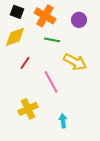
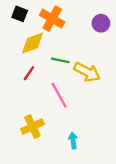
purple circle: (79, 20) -> (101, 23), moved
yellow diamond: (15, 37) -> (32, 43), moved
green line: (52, 40) -> (60, 60), moved

